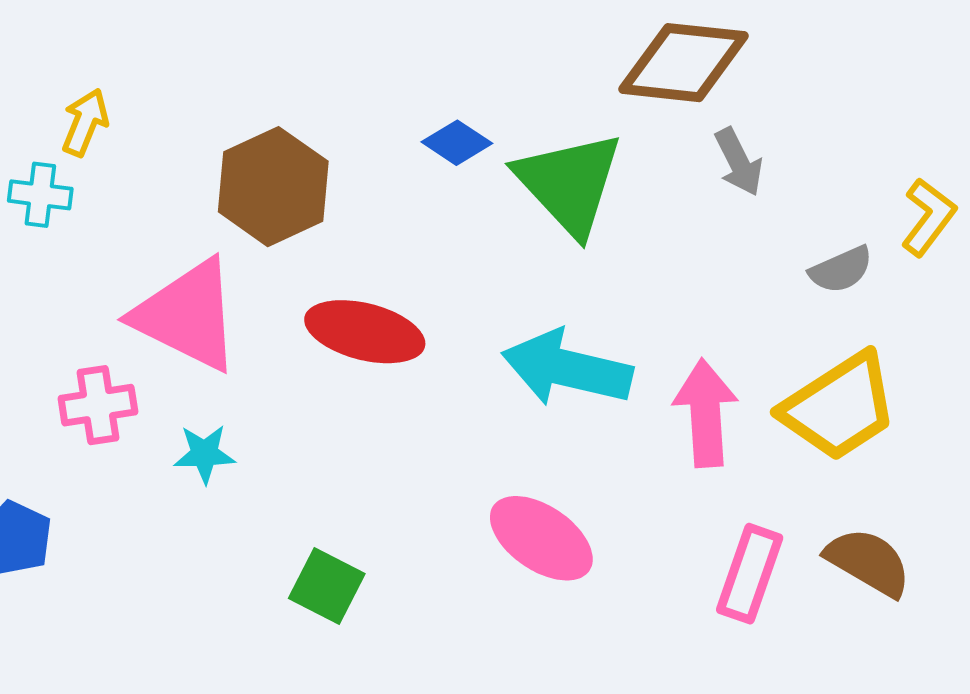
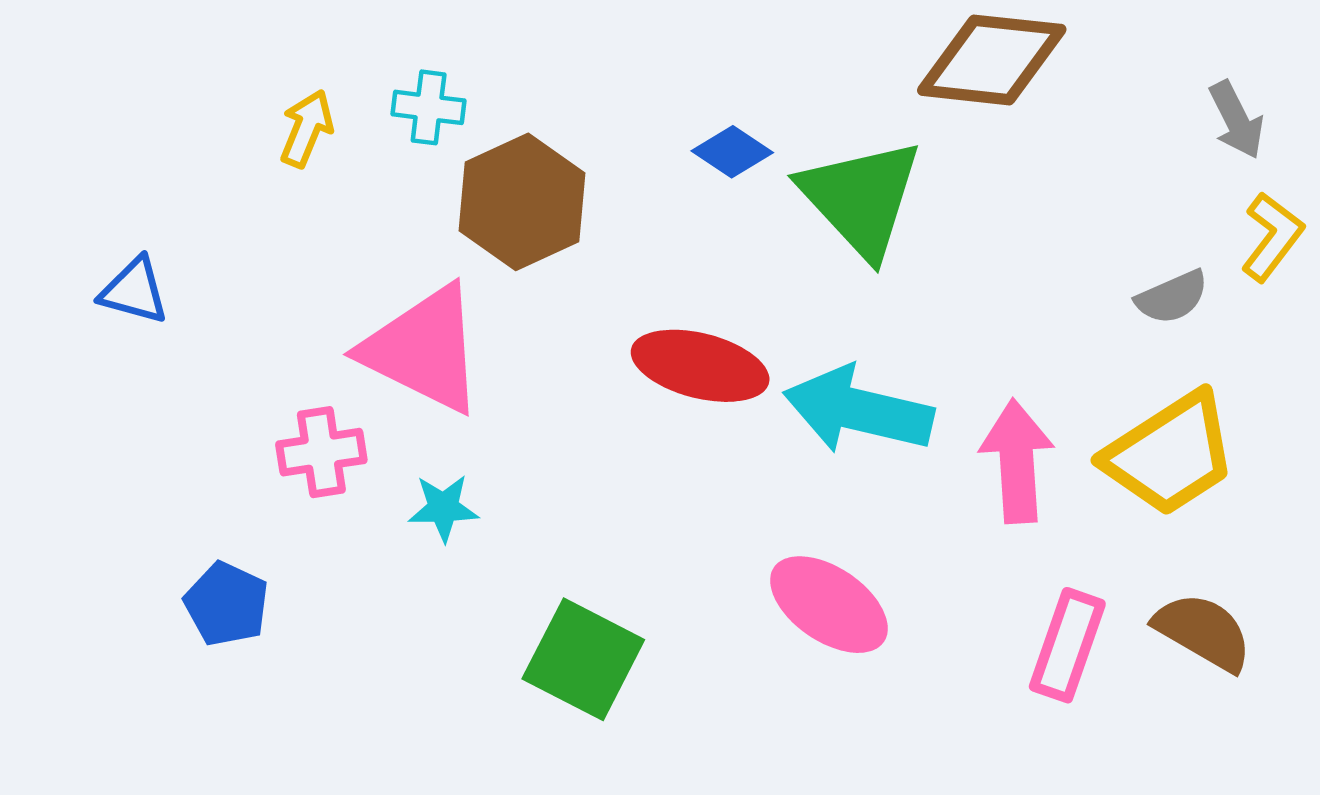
gray arrow: (739, 162) -> (1236, 120), moved
cyan cross: (40, 195) -> (429, 107), moved
red ellipse: (365, 332) -> (700, 366), moved
green square: (327, 586) -> (583, 659), size x1.4

